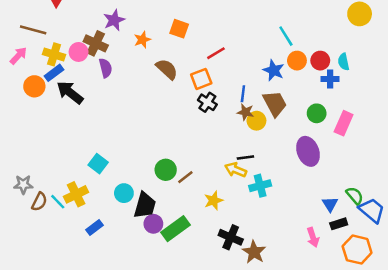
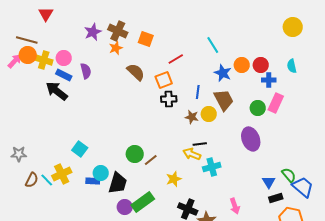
cyan line: (286, 36) -> (213, 45), moved
brown cross: (96, 43) -> (118, 31), moved
cyan semicircle: (344, 62) -> (292, 66), moved
blue rectangle: (54, 73) -> (64, 75), moved, turned 63
orange circle: (34, 86) -> (28, 55), moved
black cross: (207, 102) -> (169, 99), turned -35
brown star: (245, 112) -> (192, 117), moved
pink rectangle: (344, 123) -> (276, 103), moved
gray star: (23, 185) -> (19, 154), moved
purple circle: (153, 224) -> (125, 207), moved
blue rectangle: (94, 227) -> (93, 181), moved, turned 40
pink arrow: (313, 237) -> (235, 206), moved

